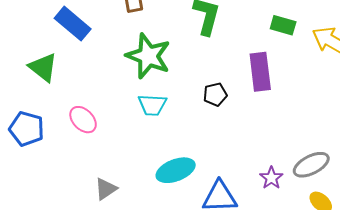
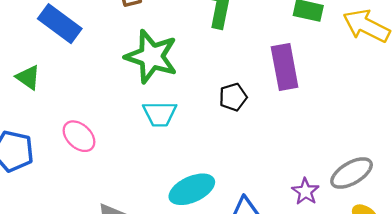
green triangle: (43, 67) -> (28, 77), size x0.7

